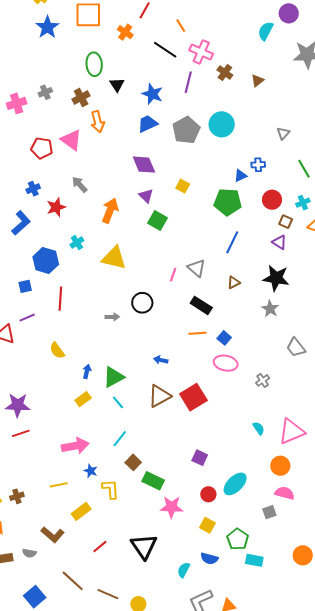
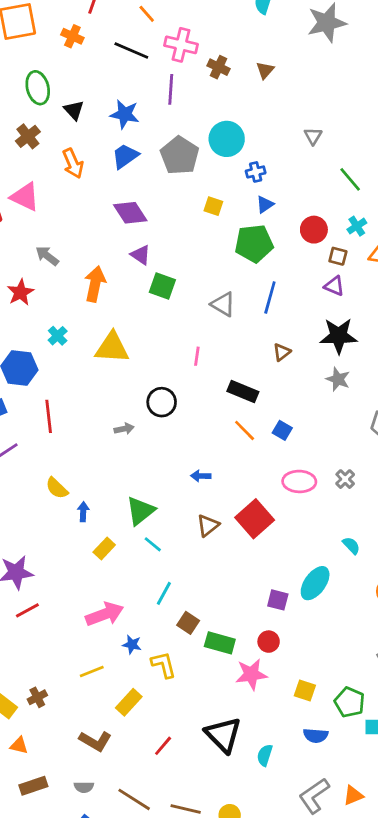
orange arrow: (98, 122) -> (73, 163), moved
blue cross: (258, 165) -> (256, 172), moved
yellow square: (183, 186) -> (213, 206), moved
gray triangle: (197, 268) -> (223, 304), moved
orange line: (197, 333) -> (245, 430), turned 60
pink ellipse: (226, 363) -> (299, 481), moved
blue arrow: (87, 371) -> (83, 512), moved
brown triangle: (159, 396) -> (208, 525), size x0.7
cyan ellipse: (235, 484) -> (315, 583), moved
red circle: (208, 494) -> (269, 642), moved
gray semicircle: (29, 553) -> (84, 787), moved
cyan semicircle: (184, 570) -> (265, 755), moved

